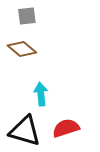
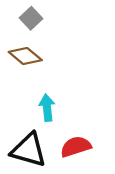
gray square: (27, 16) -> (31, 18), turned -36

